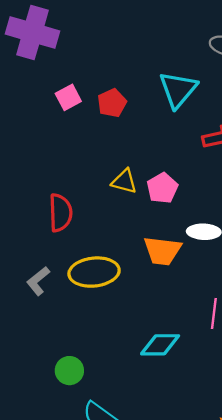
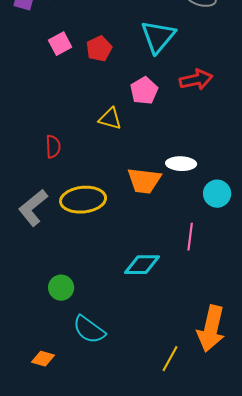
pink pentagon: (162, 188) -> (144, 91), moved
red semicircle: (60, 213) -> (53, 147), size x0.7
gray L-shape: (38, 281) -> (33, 208), size x1.4

